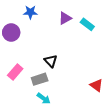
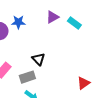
blue star: (30, 12) -> (18, 22), moved
red triangle: (96, 85) -> (83, 83), turned 48

